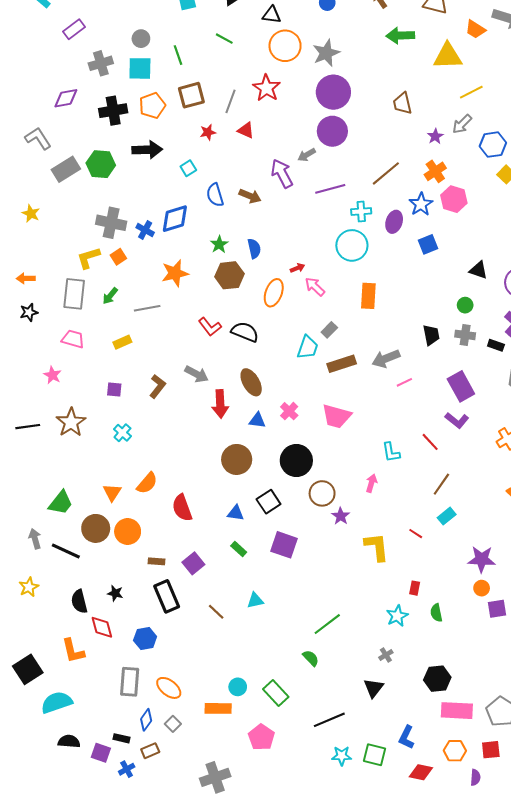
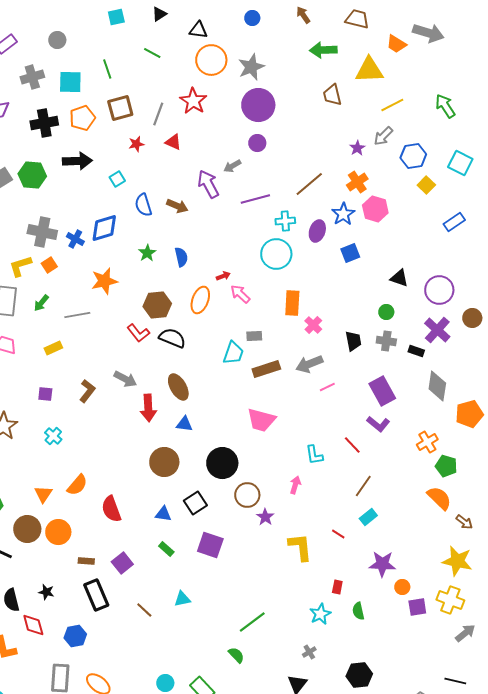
gray circle: (141, 39) -> (57, 40), moved
brown trapezoid: (402, 103) -> (332, 95), moved
purple circle: (332, 131) -> (257, 143), size x0.6
brown hexagon: (229, 275) -> (157, 305), moved
gray rectangle: (329, 330) -> (254, 336), turned 42
pink cross: (289, 411) -> (313, 325), moved
purple star: (482, 559) -> (382, 564), moved

